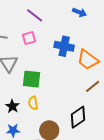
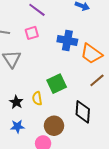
green square: (31, 79) -> (57, 84), moved, turned -30
black diamond: (78, 117) -> (83, 112), turned -50

